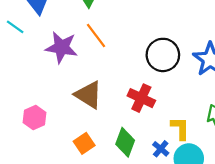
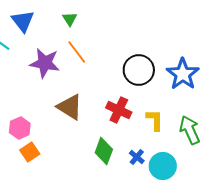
yellow L-shape: (180, 128) -> (155, 120), moved
orange square: (84, 143) -> (30, 152), moved

